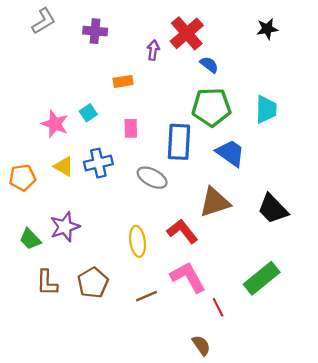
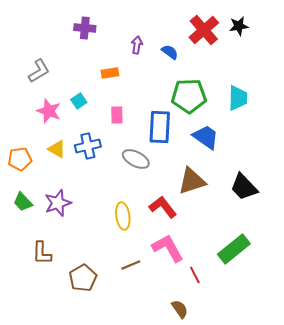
gray L-shape: (44, 21) -> (39, 71), moved
red cross: (187, 33) -> (204, 30), moved
blue semicircle: (209, 65) -> (170, 52), moved
green trapezoid: (30, 239) -> (23, 202), moved
brown pentagon: (93, 283) -> (83, 278), moved

